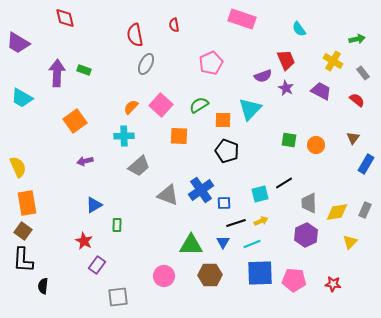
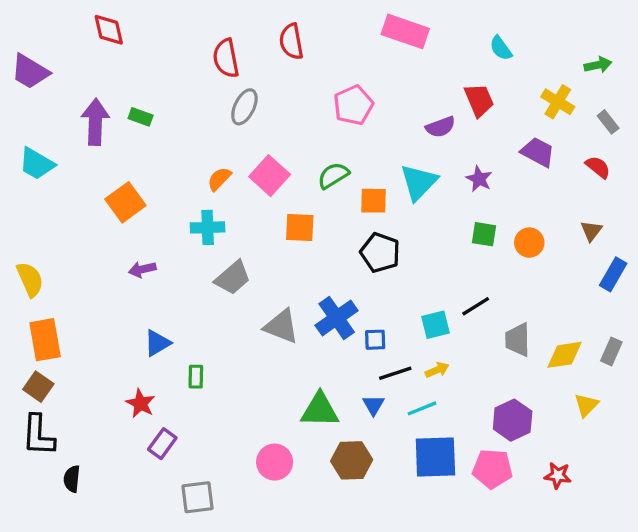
red semicircle: (174, 25) -> (291, 41), size x1.5
purple star: (286, 88) -> (479, 179), moved
purple hexagon: (306, 235) -> (513, 420), moved

